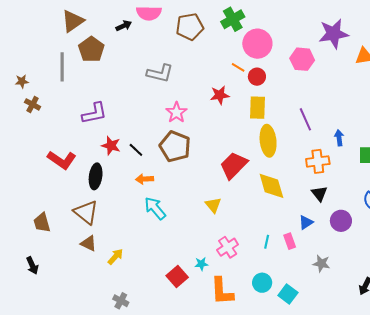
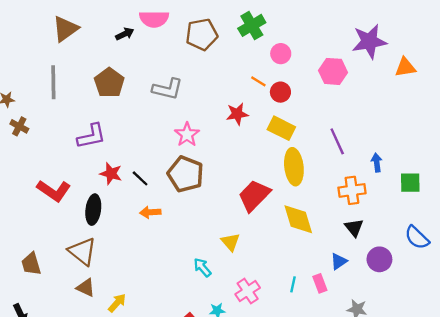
pink circle: (257, 44) -> (281, 54), size x0.6
brown pentagon: (91, 49) -> (109, 83), moved
yellow rectangle: (258, 108) -> (281, 128), turned -65
cyan arrow: (155, 208) -> (202, 267), moved, size x0.7

